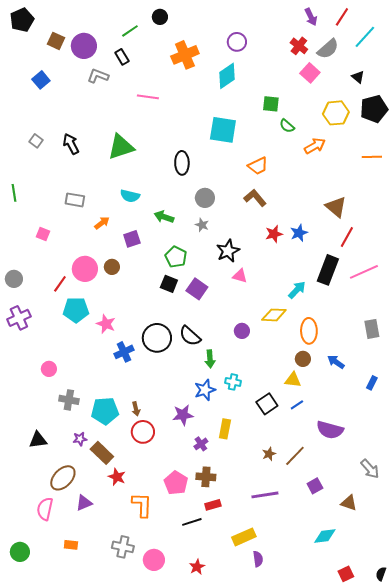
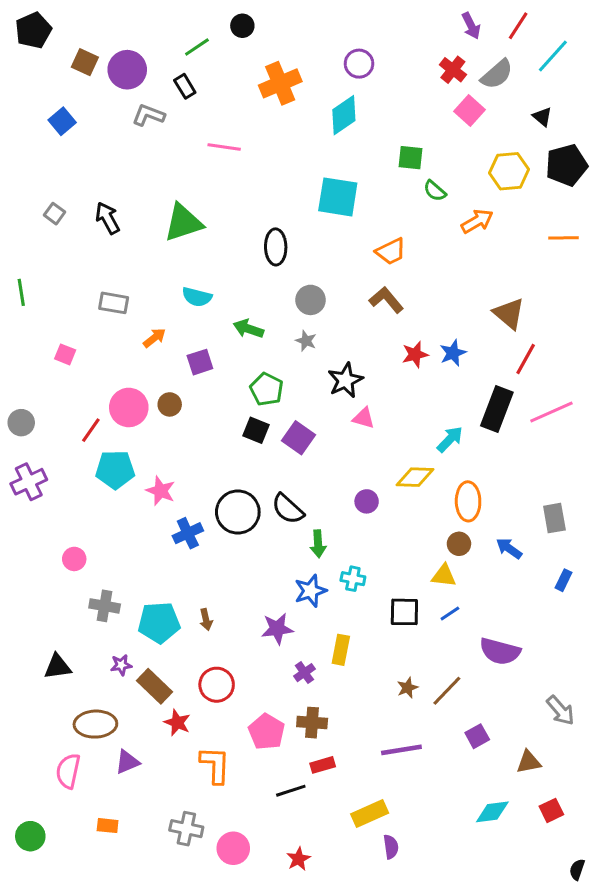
gray rectangle: (372, 329) -> (554, 518), moved
black square: (267, 404) -> (404, 612), turned 35
red circle: (143, 432) -> (217, 685), moved
brown ellipse: (63, 478) -> (95, 724), turned 44
brown triangle: (349, 503) -> (529, 762), turned -30
red square: (346, 574) -> (551, 810), moved

